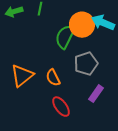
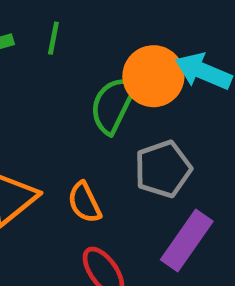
purple rectangle: (96, 94) -> (187, 240), size x1.4

